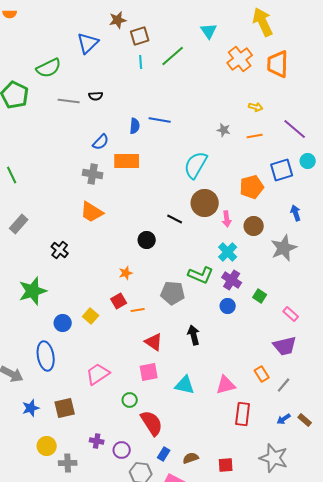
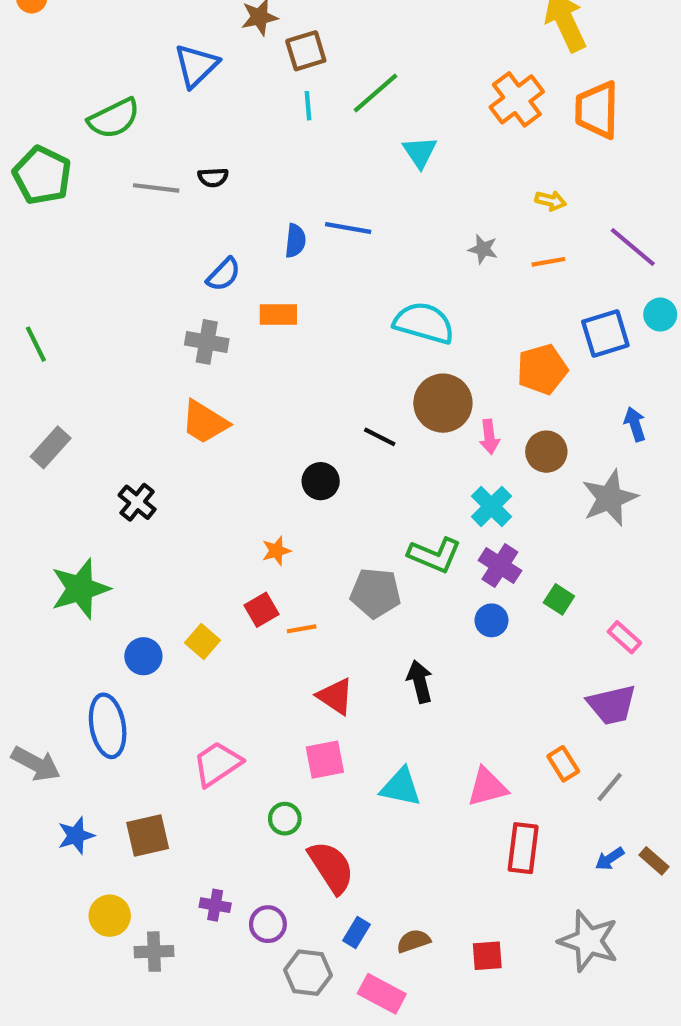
cyan triangle: (209, 31) -> (420, 152), moved
orange rectangle: (127, 161) -> (278, 315), size x0.7
cyan semicircle: (196, 165) -> (424, 323), turned 76

